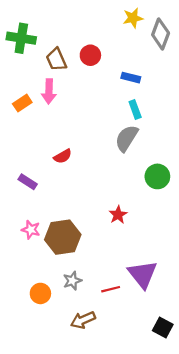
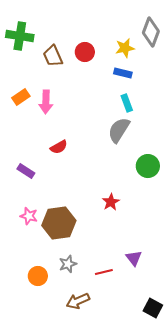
yellow star: (133, 18) -> (125, 48), moved
pink arrow: (49, 91) -> (46, 102), moved
purple triangle: (143, 274) -> (134, 258), size x0.6

